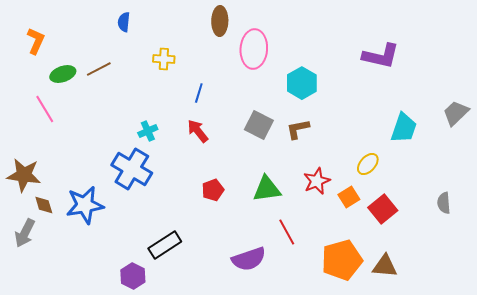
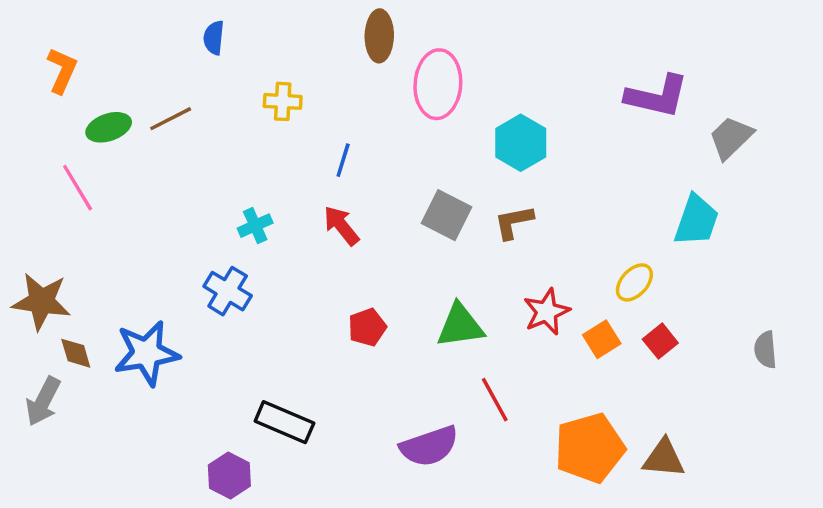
gray trapezoid: (456, 113) -> (731, 138), moved
blue cross: (132, 169) -> (228, 291), size x0.7
red square: (383, 209) -> (660, 341), moved, size x0.7
black rectangle: (165, 245) -> (284, 422), turned 56

